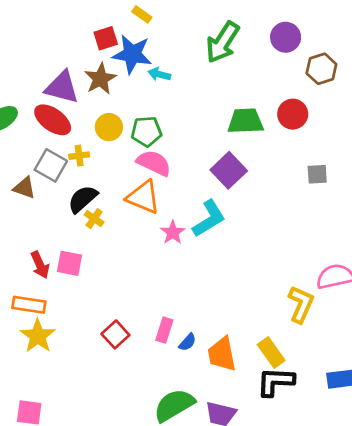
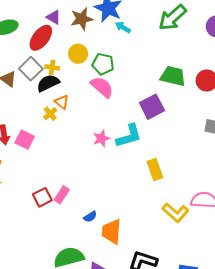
purple triangle: (62, 87) -> (54, 17), size x0.6
red ellipse: (53, 120) -> (41, 38), turned 76
orange triangle: (143, 197) -> (62, 102), moved, size x0.6
black semicircle: (83, 199) -> (48, 83), moved
yellow L-shape: (301, 304) -> (175, 213), turned 92
pink rectangle: (164, 330) -> (62, 195), moved
yellow rectangle: (271, 353) -> (155, 170), moved

